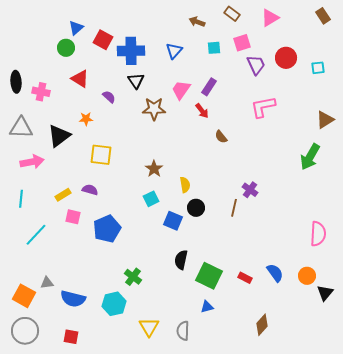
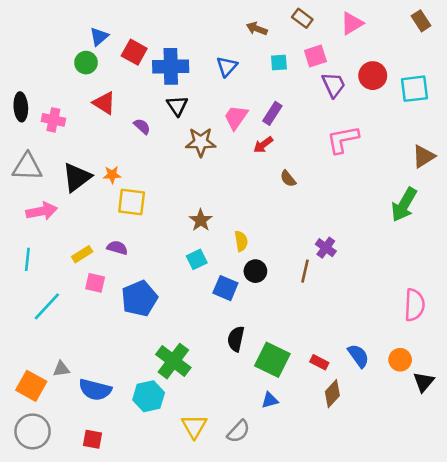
cyan square: (318, 68) -> (414, 89), size x1.6
red arrow: (202, 111) -> (263, 145), turned 91
orange star: (86, 119) -> (112, 175), moved
green cross: (133, 277) -> (173, 361), size x1.5
brown diamond: (262, 325) -> (332, 394), moved
gray semicircle: (183, 331) -> (238, 431), turned -138

